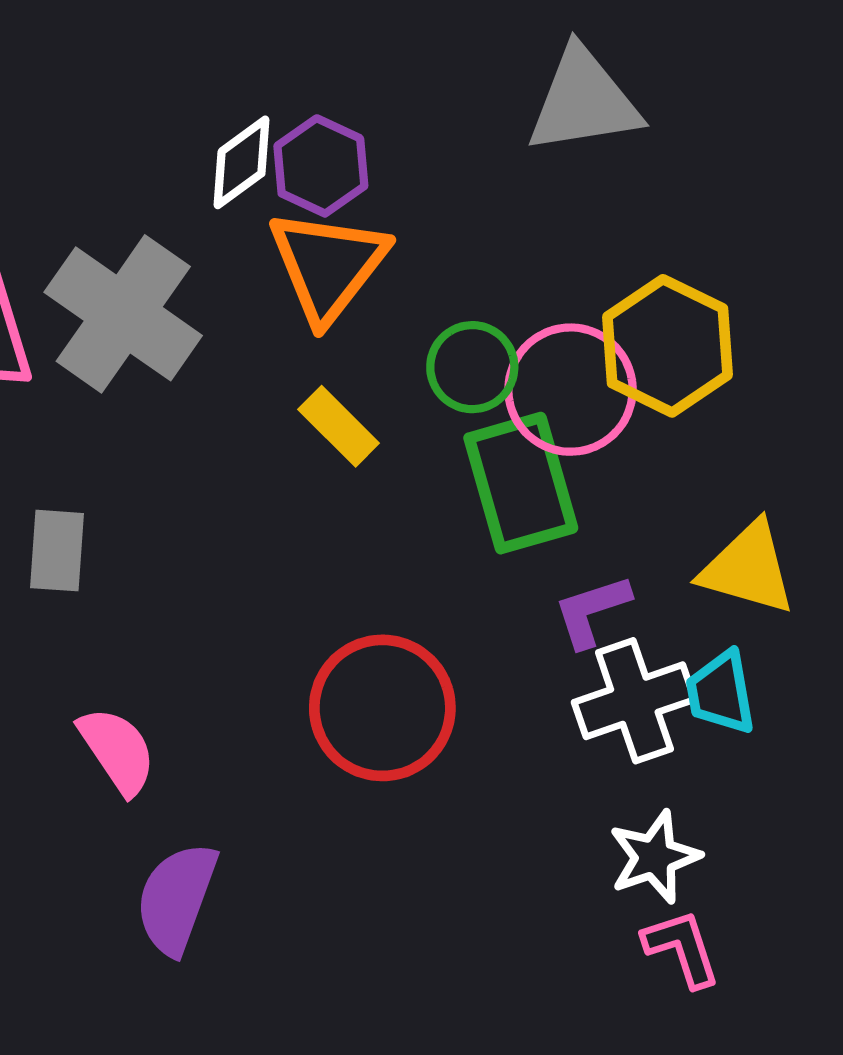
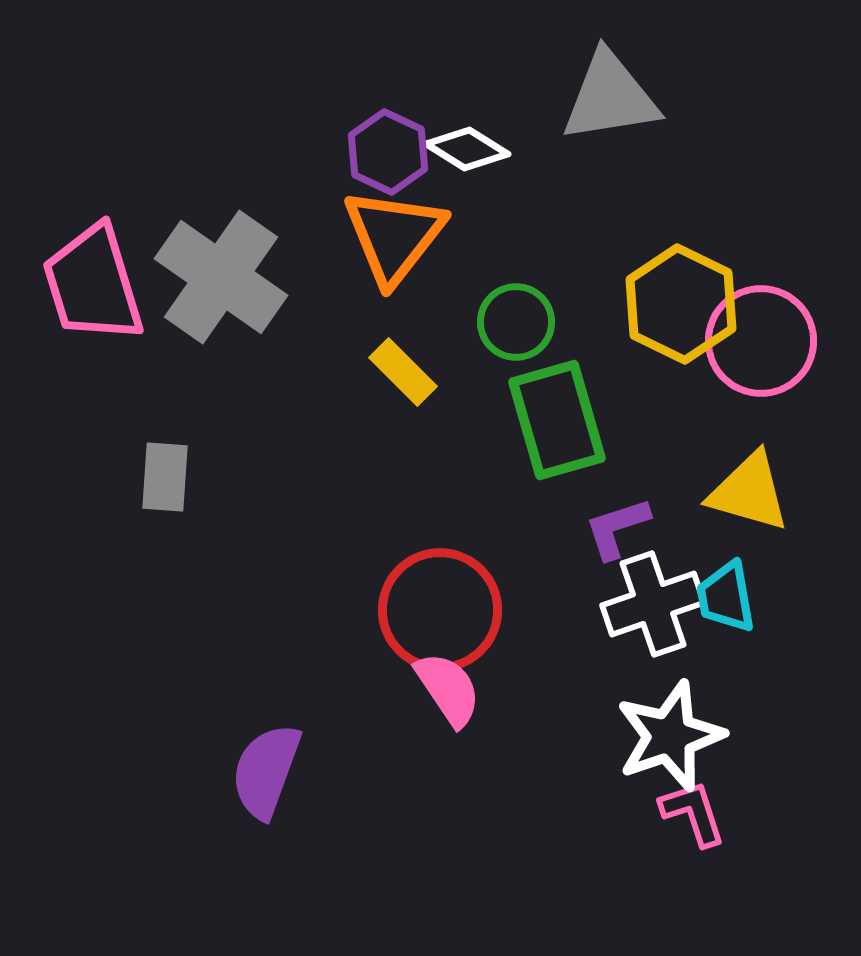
white diamond: (242, 162) -> (467, 149), moved, turned 68
pink circle: (571, 390) -> (761, 341), moved
pink semicircle: (117, 751) -> (448, 689), moved
white star: (655, 857) -> (670, 736), size x1.4

